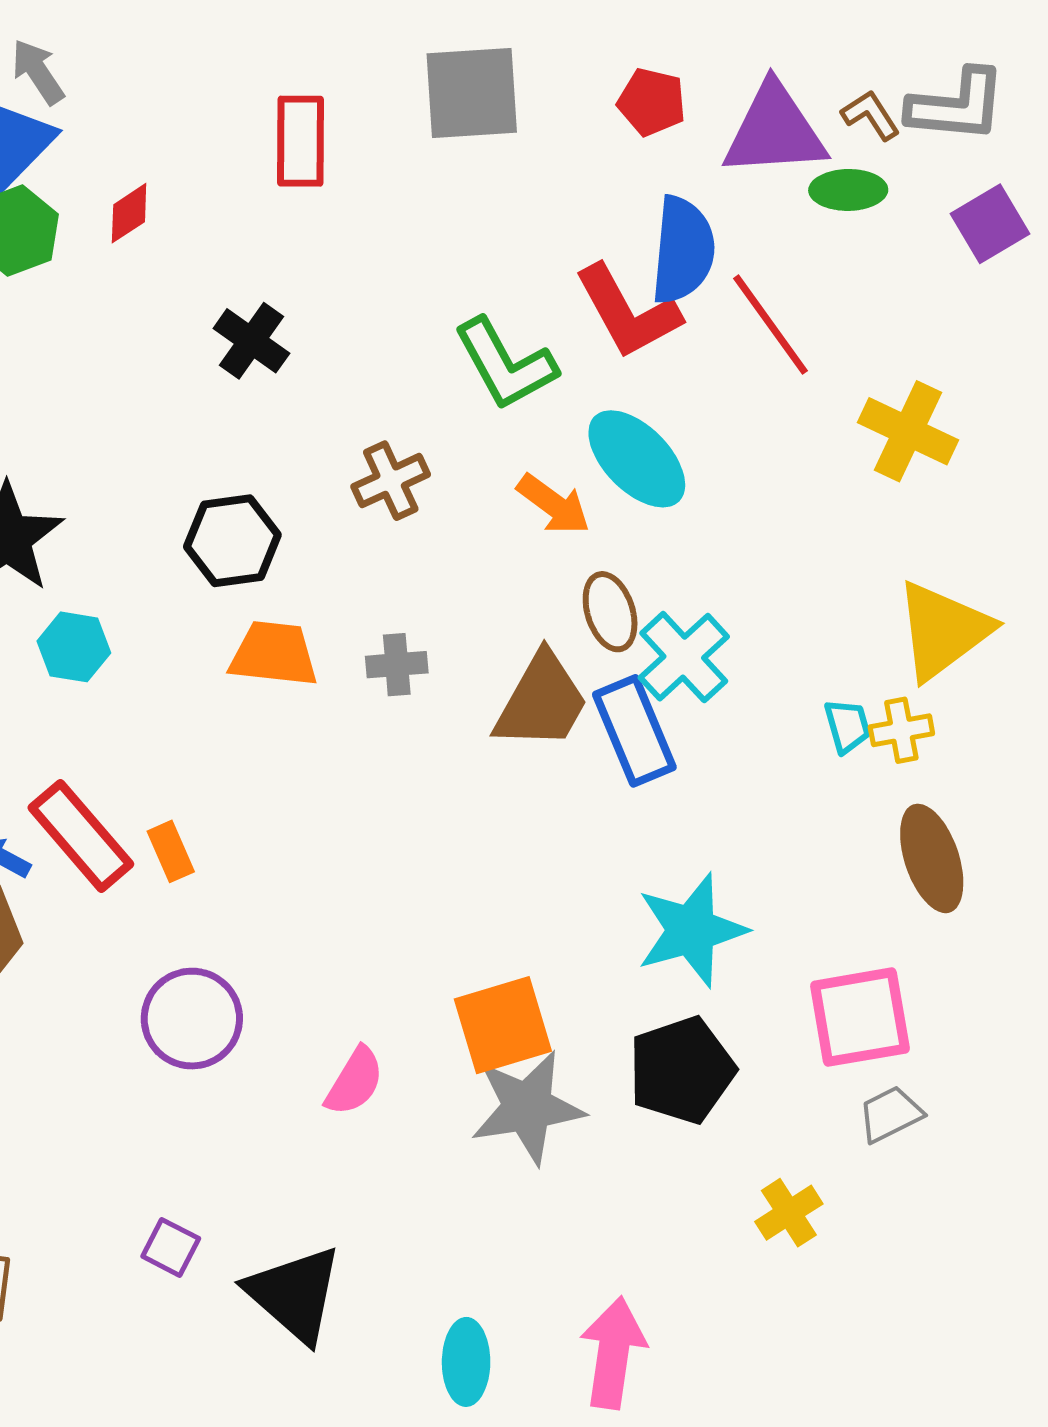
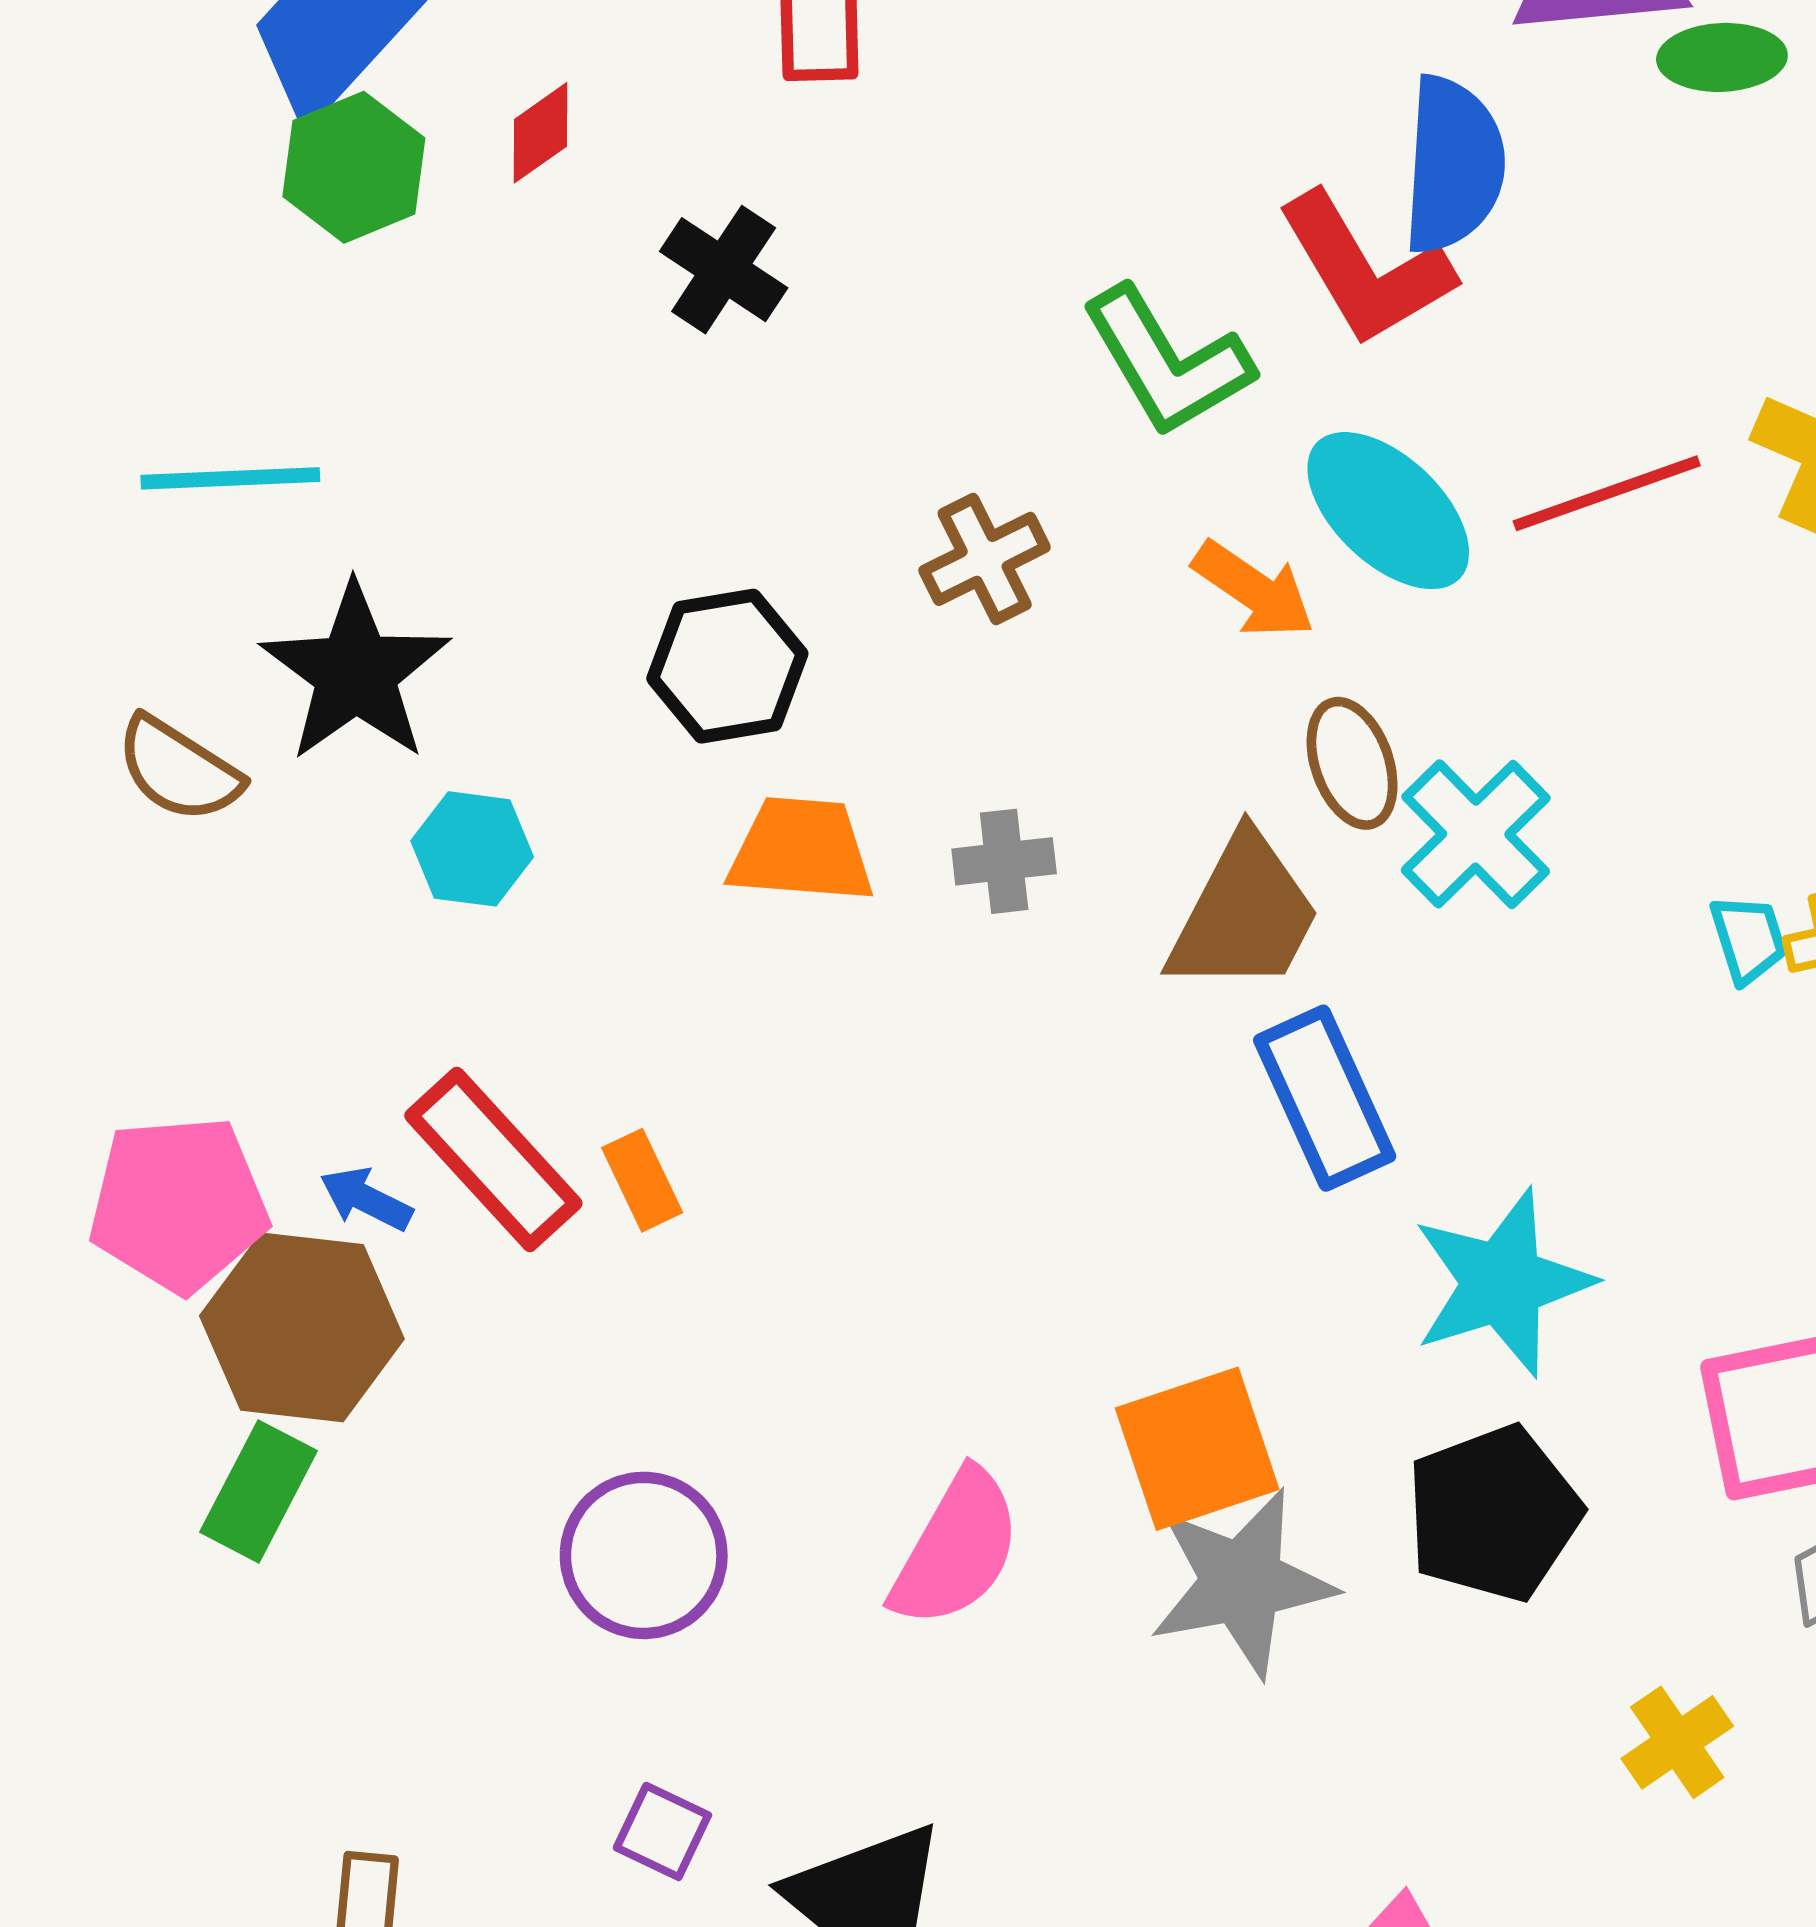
red line: (771, 325) -> (1607, 493), moved, turned -72
black cross: (251, 341) -> (724, 270), moved
blue rectangle: (634, 731) -> (1325, 1098), moved
purple circle: (192, 1019) -> (644, 1555), moved
pink semicircle: (355, 1081) -> (956, 1549), size x1.4

